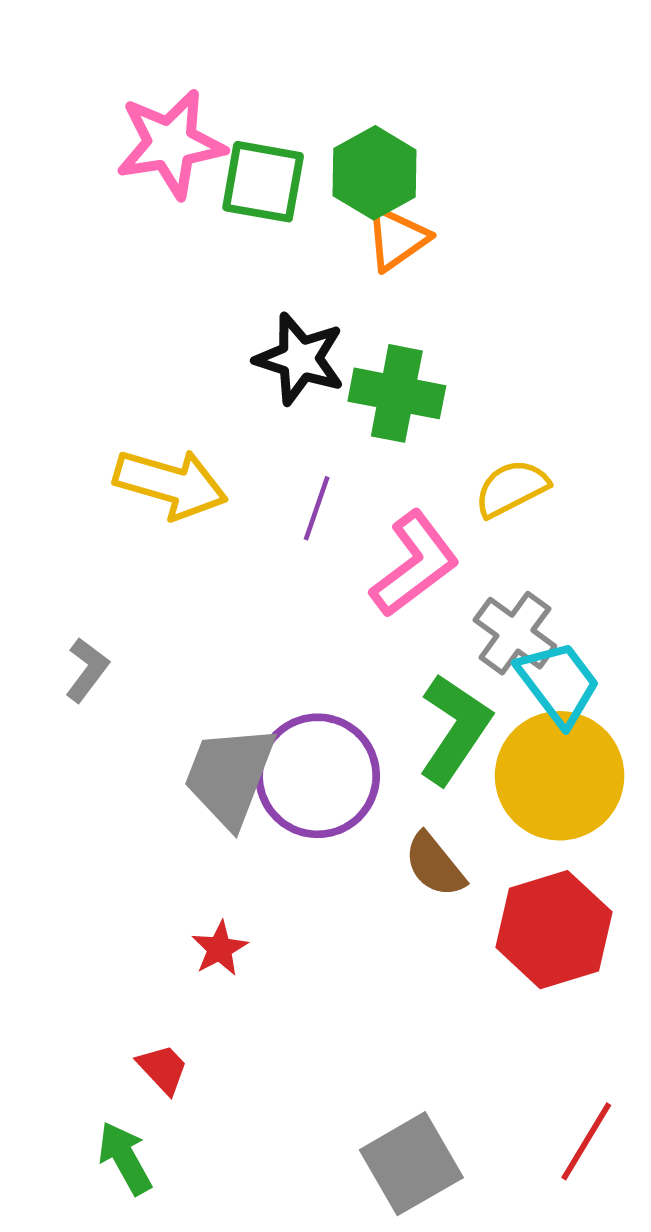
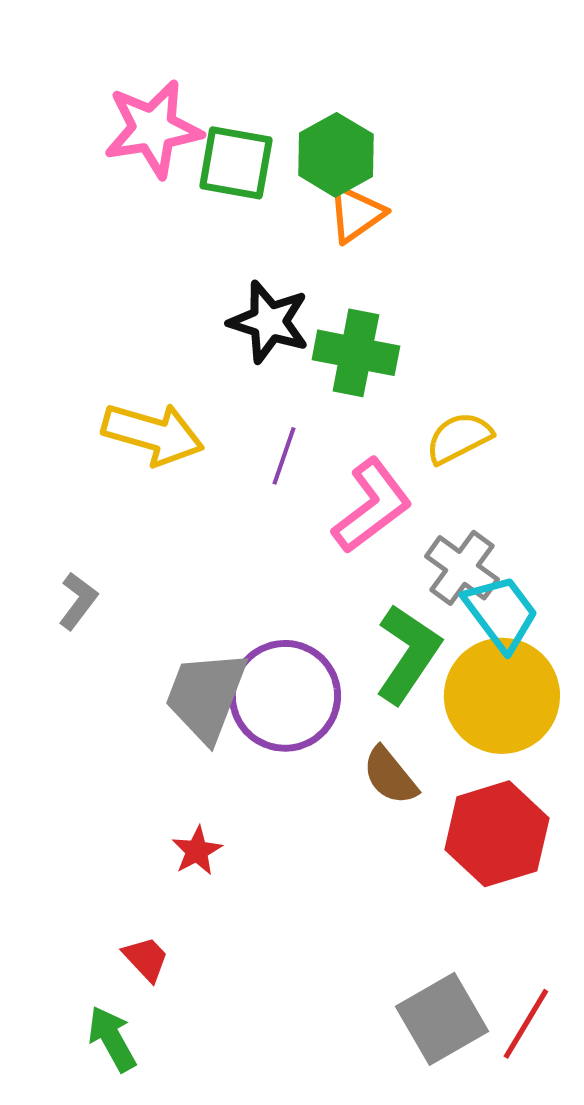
gray square: (411, 1164) -> (442, 1019), moved

